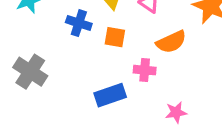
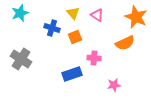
orange square: (115, 37) -> (75, 37), turned -32
orange semicircle: (171, 42) -> (125, 43), moved

